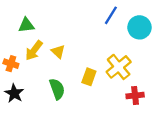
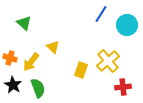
green triangle: (26, 25) -> (24, 23), turned 49
yellow arrow: (34, 50) -> (31, 62), moved
green semicircle: (57, 89) -> (38, 88), moved

